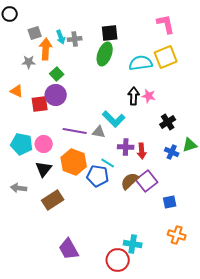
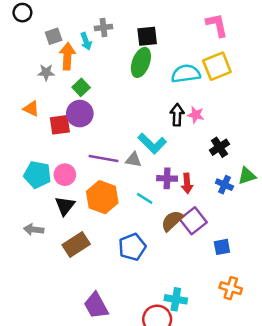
gray cross: (75, 39) -> (103, 28), moved
blue pentagon: (98, 176) -> (132, 247), moved, turned -30

